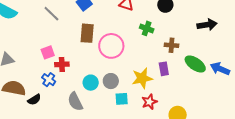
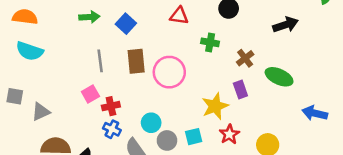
gray line: (51, 14) -> (100, 61), moved, turned 48
brown cross: (171, 45) -> (245, 58), turned -32
blue arrow: (220, 69) -> (315, 113), moved
blue cross: (49, 80) -> (112, 129), moved
gray circle: (111, 81) -> (167, 140), moved

